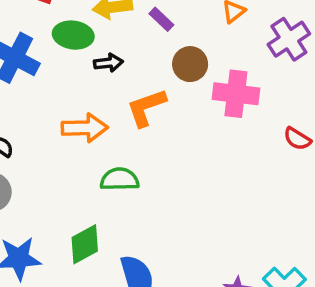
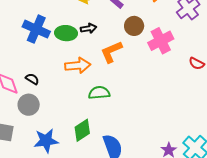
green ellipse: (73, 35) -> (66, 33), moved
pink cross: (236, 94) -> (161, 41), turned -30

